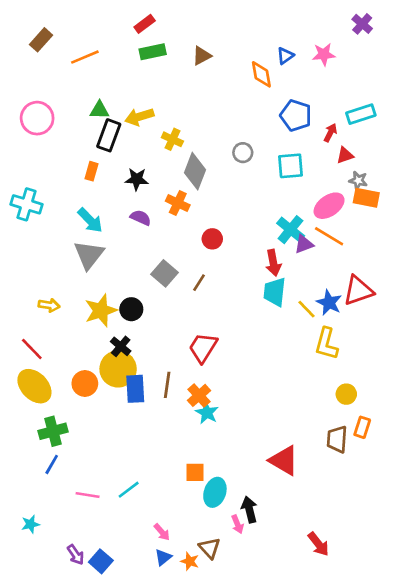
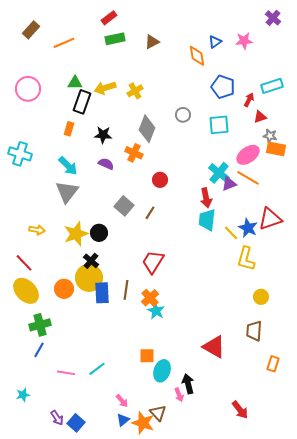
yellow cross: (172, 139) -> (135, 91), moved, turned 35
orange rectangle: (362, 427) -> (273, 364), moved
orange star: (190, 561) -> (143, 423), size x1.6

